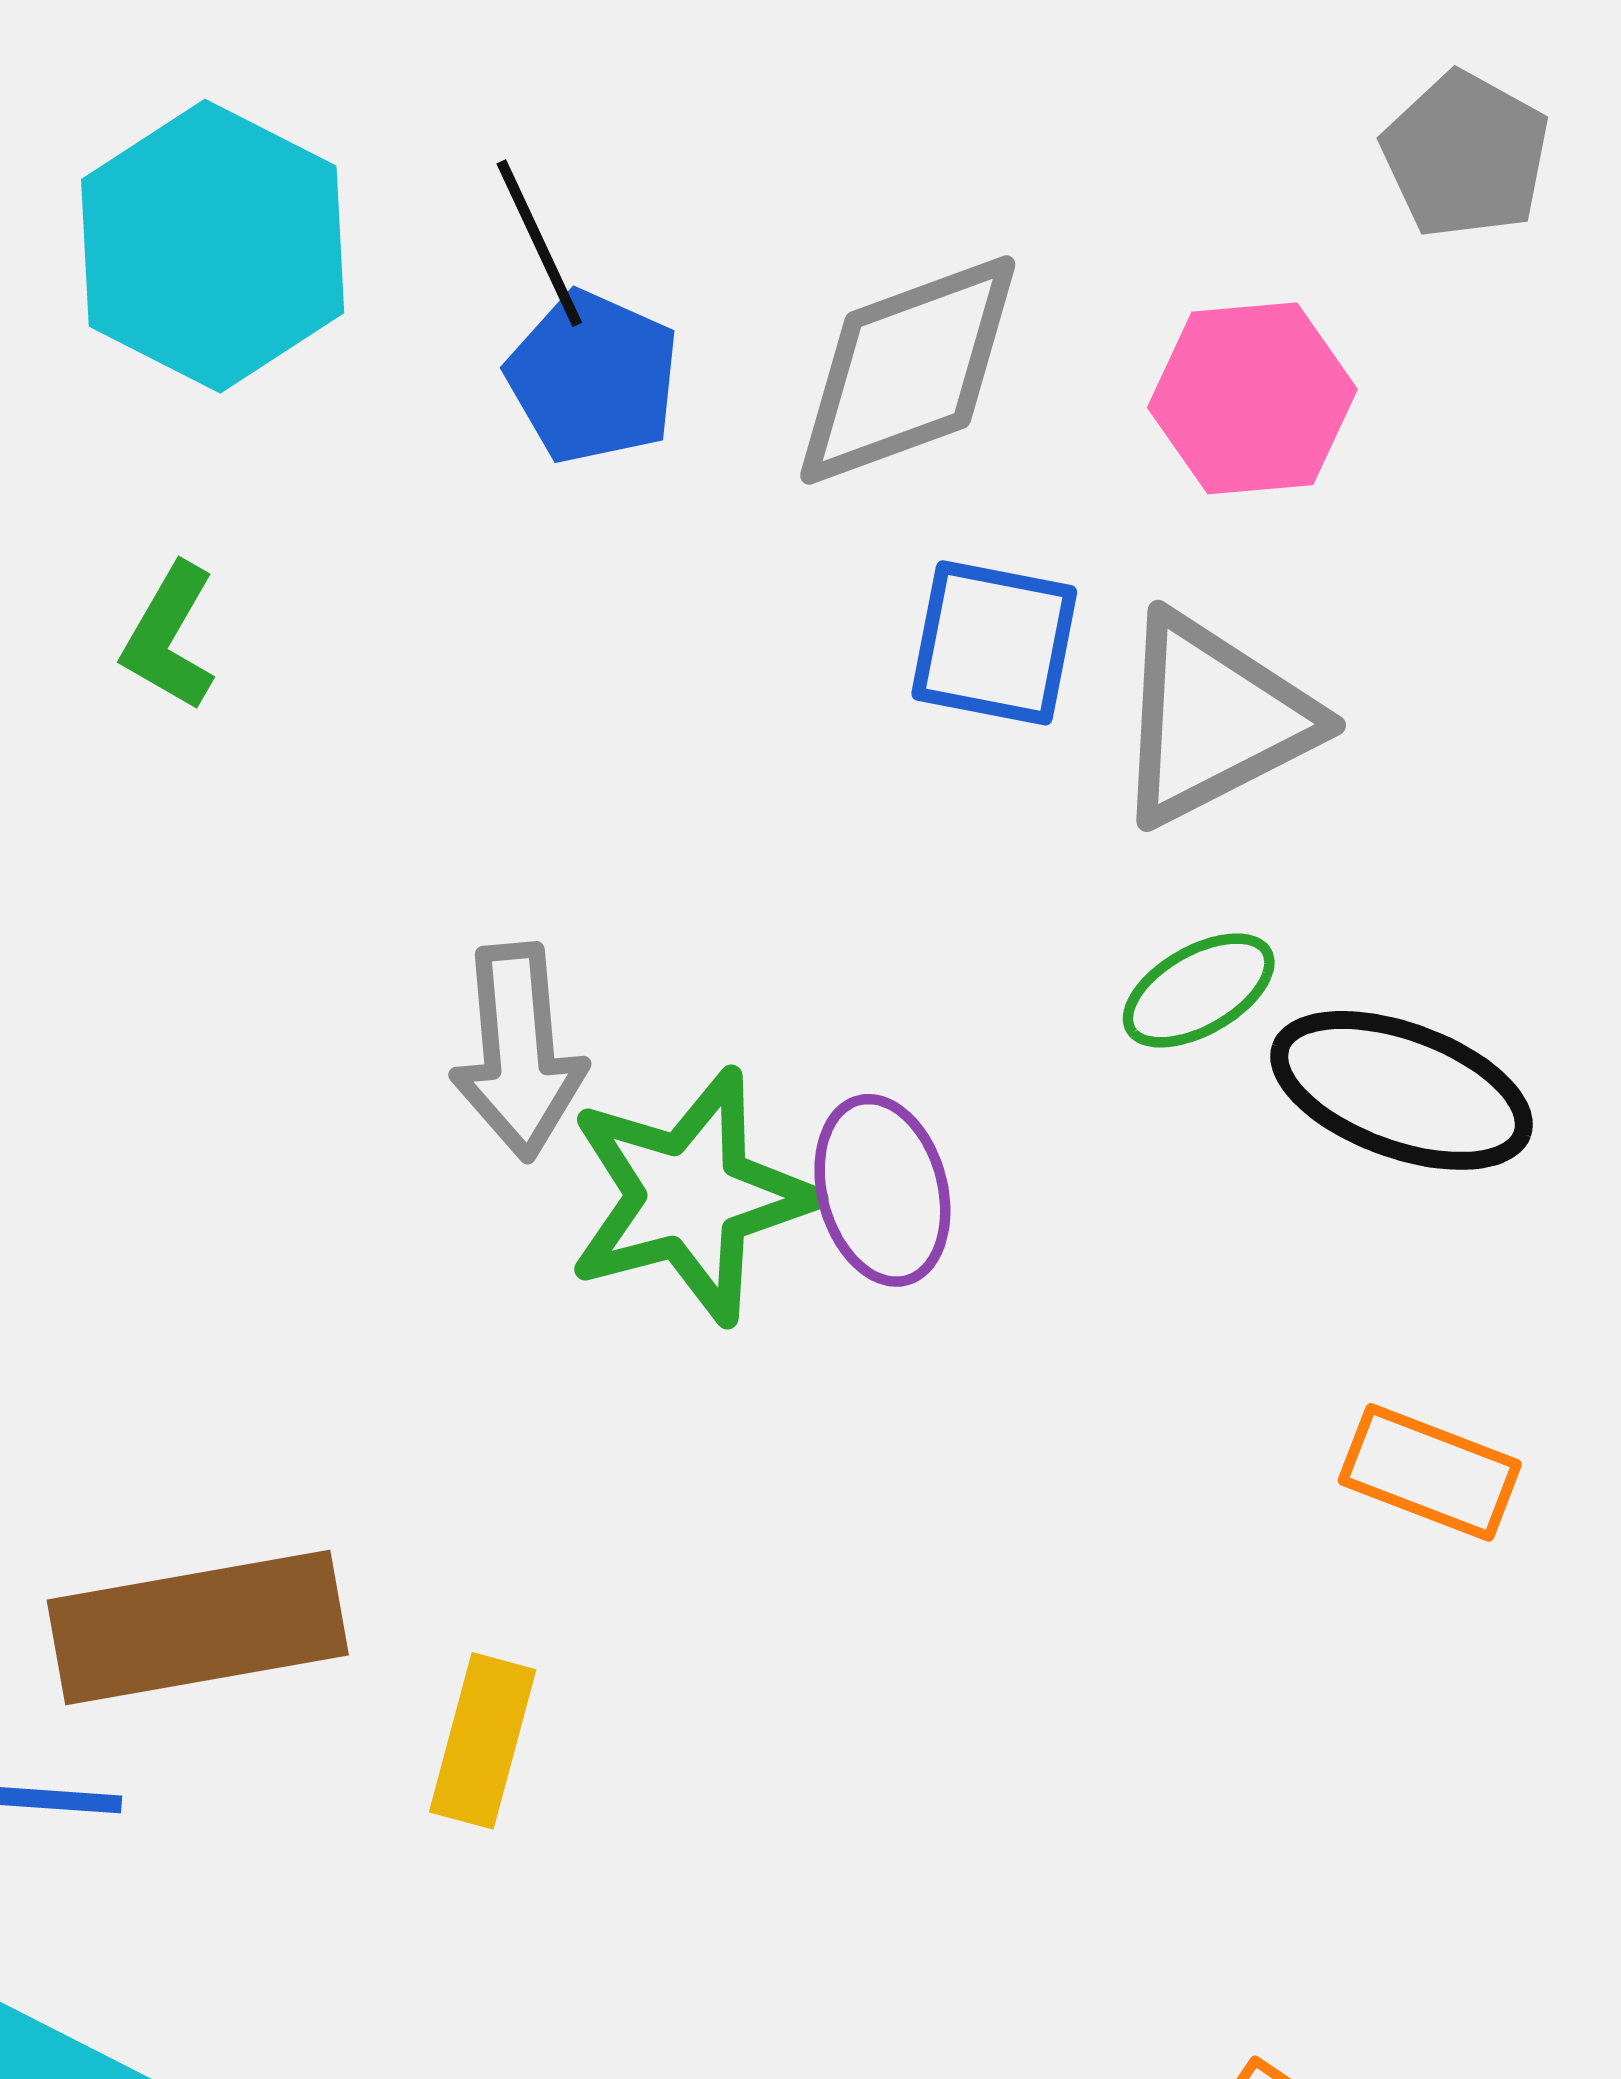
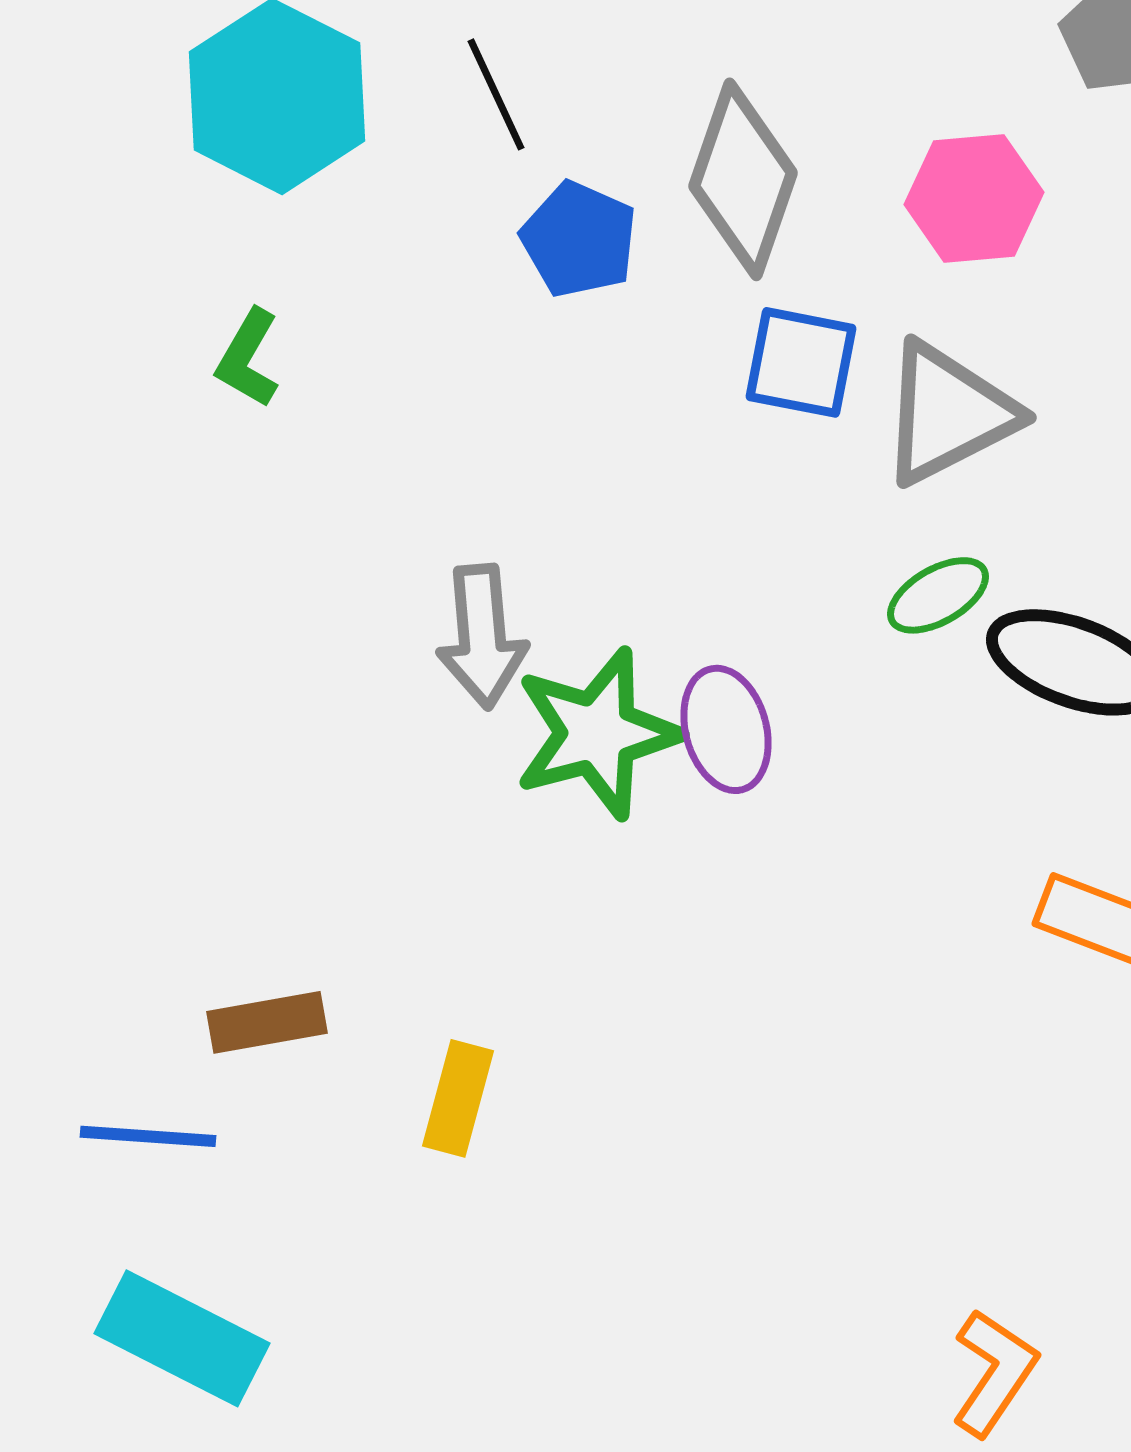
gray diamond: (908, 370) -> (743, 179), turned -51
blue pentagon: (593, 377) -> (579, 239), moved
brown rectangle: (198, 1627) -> (267, 1022), size x0.6

